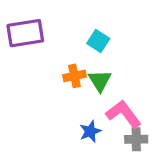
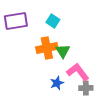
cyan square: (98, 41) -> (53, 21), moved
orange cross: (74, 76) -> (47, 48), size x1.5

